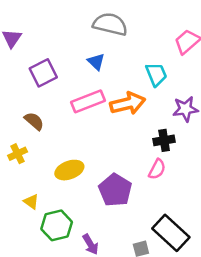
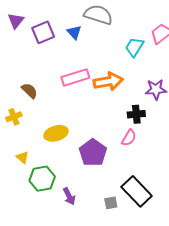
blue triangle: (96, 62) -> (74, 32), moved
purple square: (43, 73) -> (43, 32), moved
cyan trapezoid: (156, 74) -> (134, 47), moved, turned -130

